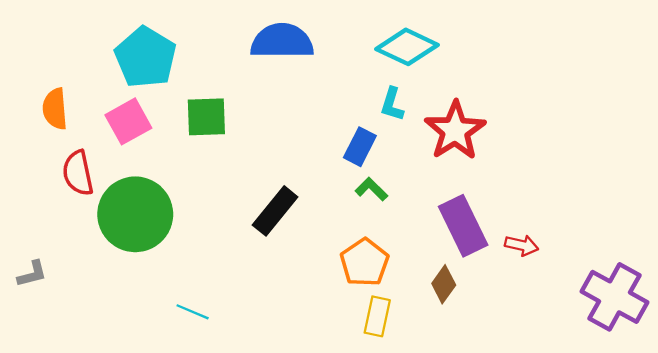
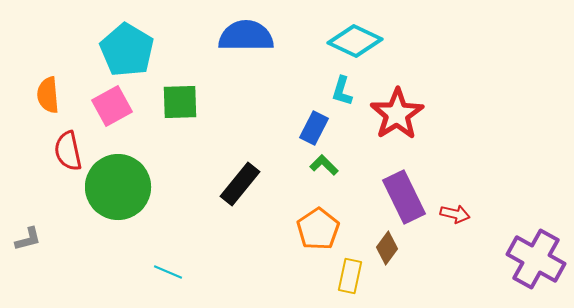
yellow rectangle: (377, 316) -> (350, 276), moved

